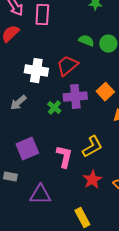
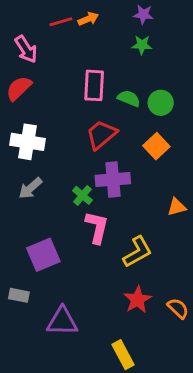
pink rectangle: (42, 15) -> (94, 85), moved
white cross: (36, 71) -> (27, 142), moved
orange square: (105, 92) -> (156, 146), moved
pink L-shape: (64, 157) -> (97, 227), moved

